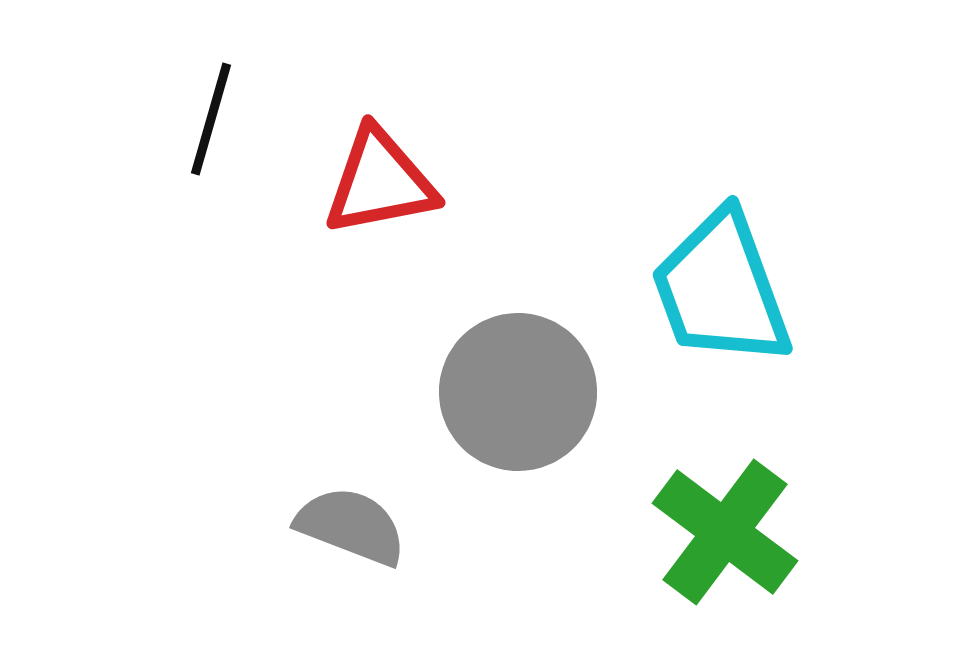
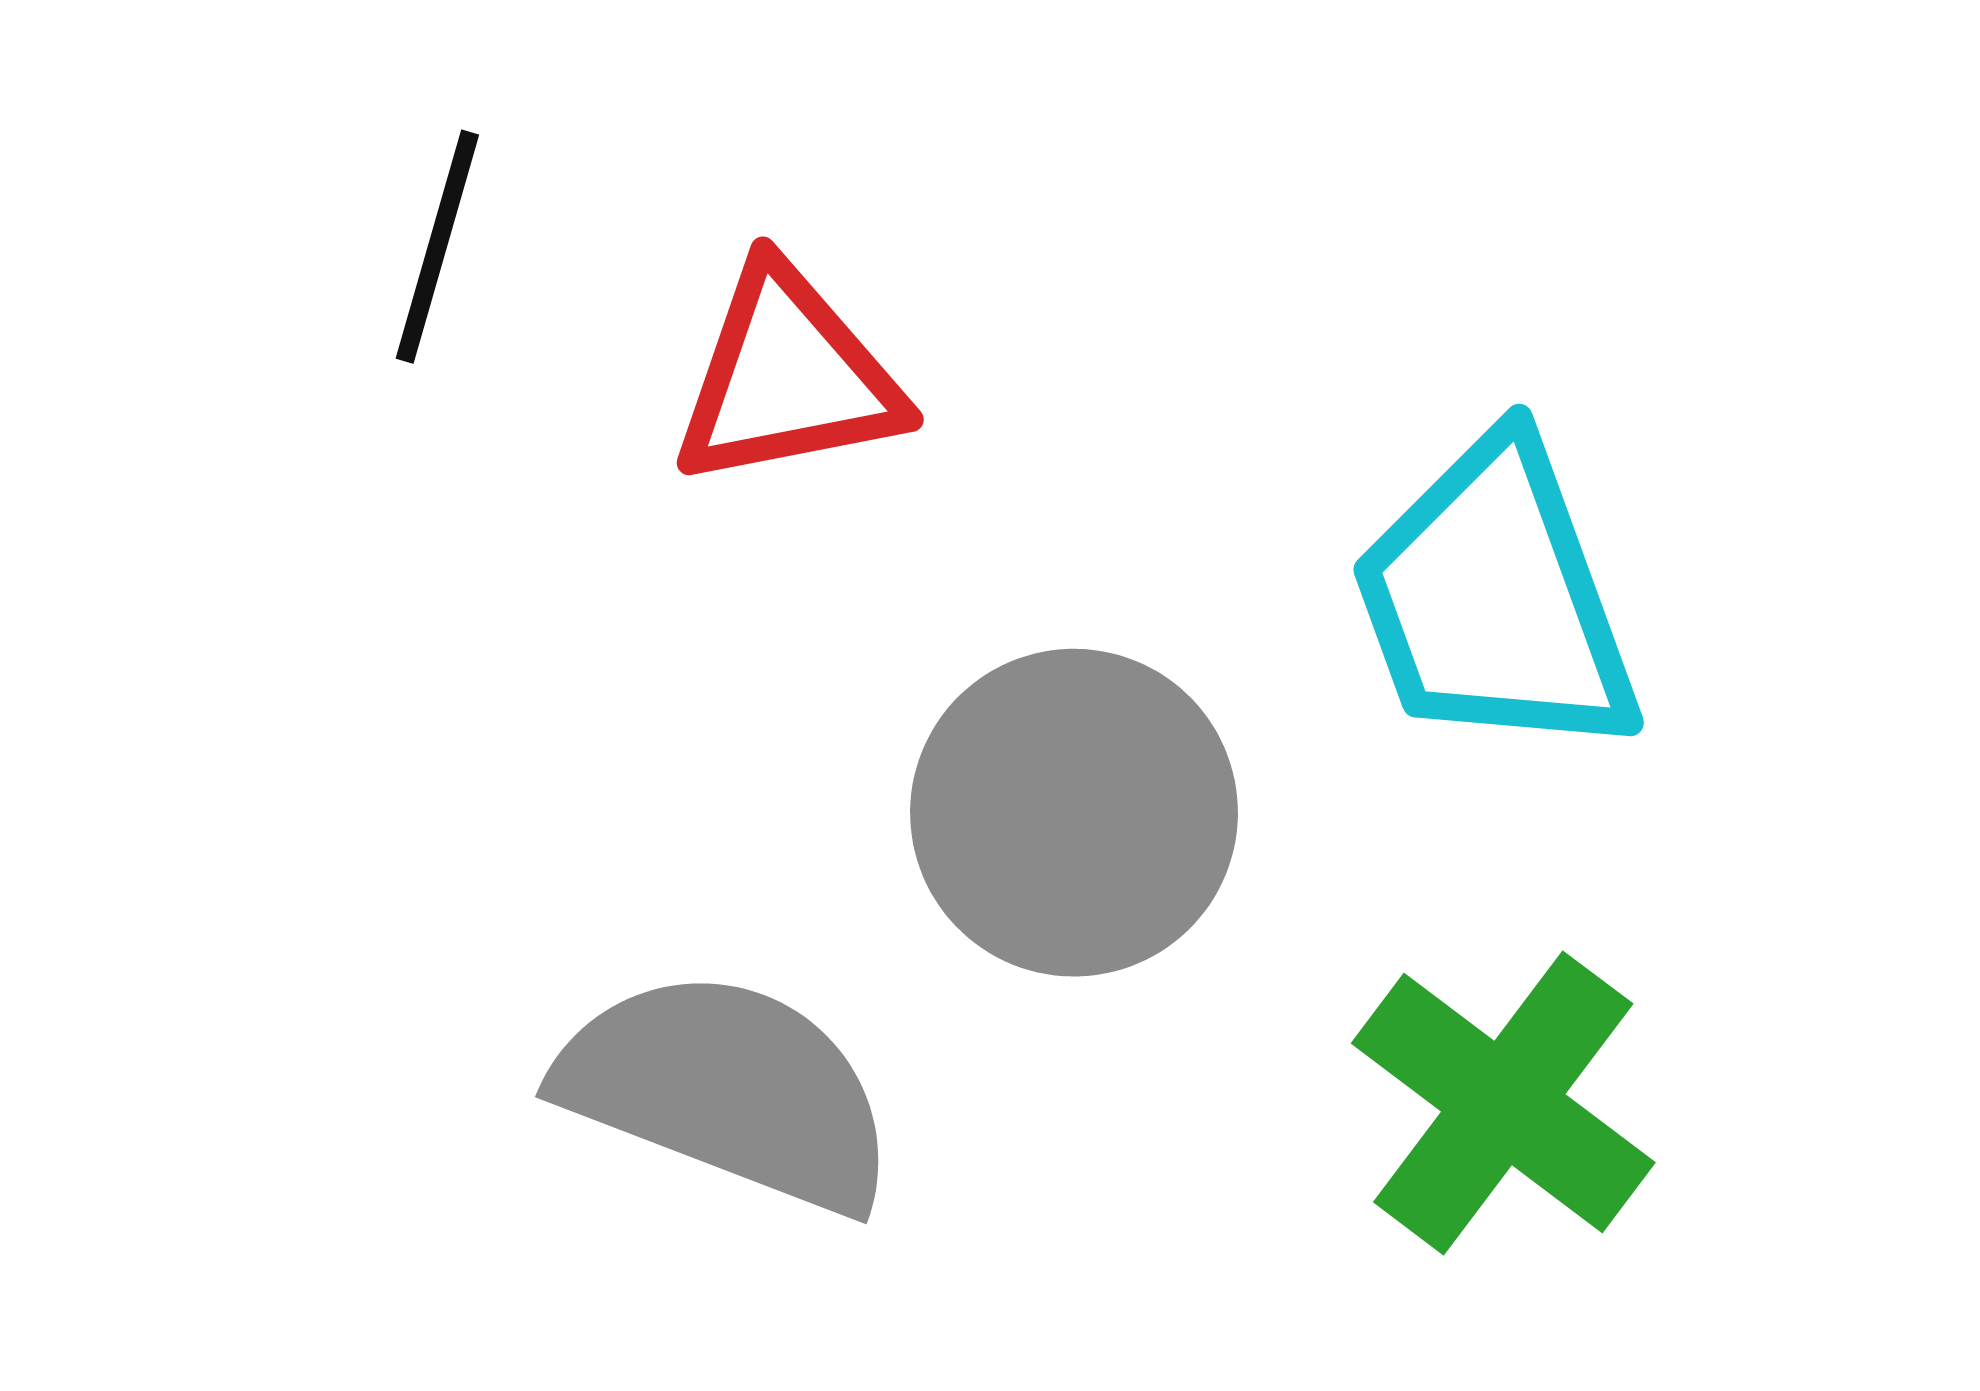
gray semicircle: (351, 526) -> (728, 1091), size x1.5

